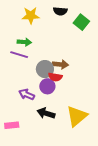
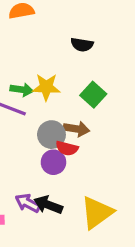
yellow star: (31, 16) -> (46, 87), moved
green square: (81, 22) -> (93, 95), moved
purple arrow: (27, 94) -> (28, 203), moved

